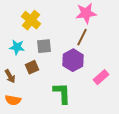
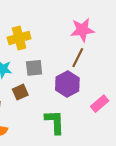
yellow cross: (31, 20) -> (19, 38), turned 36

